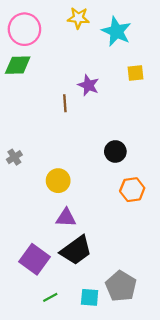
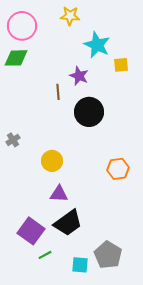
cyan star: (116, 31) -> (97, 45), moved
black circle: (115, 151) -> (89, 112), moved, size x1.5
green line: (50, 297) -> (45, 255), moved

